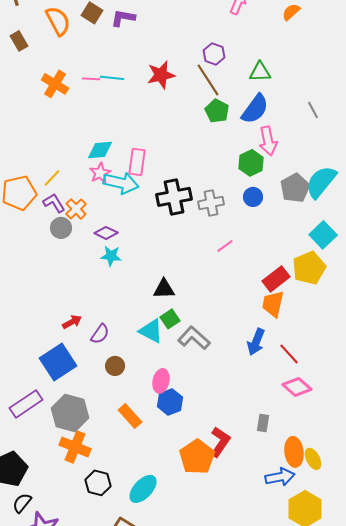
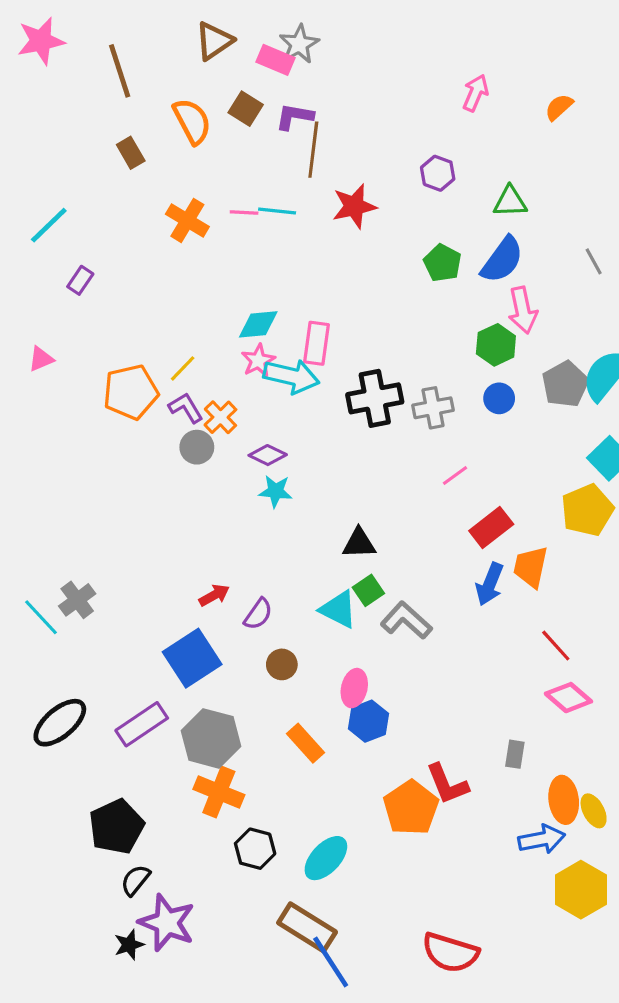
brown line: (208, 80) -> (313, 150), moved, turned 40
red rectangle: (276, 279) -> (491, 527), moved
blue arrow: (256, 342) -> (490, 584), moved
red L-shape: (220, 442) -> (447, 784), turned 124

